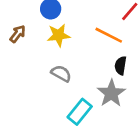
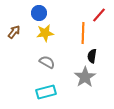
orange line: (109, 35) -> (83, 33), turned 65
cyan rectangle: (80, 112) -> (46, 92), moved, turned 36

